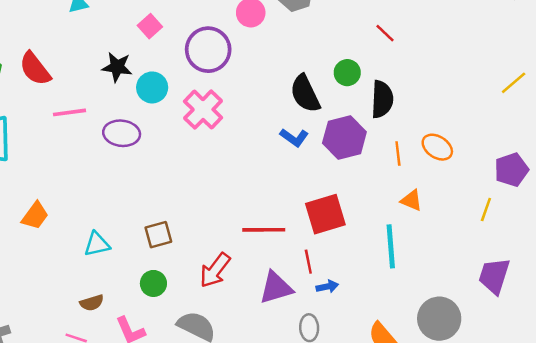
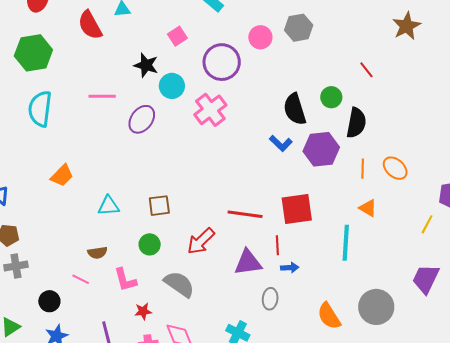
red semicircle: (35, 69) -> (90, 25), moved
purple ellipse: (122, 133) -> (142, 119), turned -68

